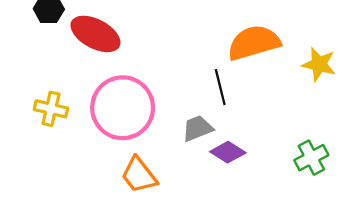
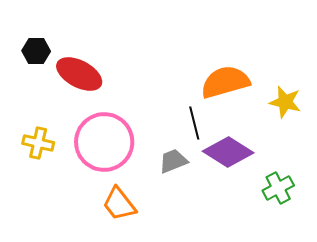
purple diamond: (228, 152) -> (228, 152), moved, size x1.5

